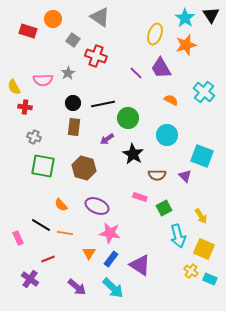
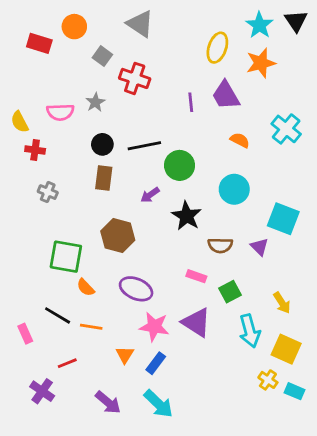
purple line: (136, 73) -> (191, 102), turned 40
green square: (43, 166) -> (66, 257), moved
purple triangle: (140, 265) -> (196, 322), moved

